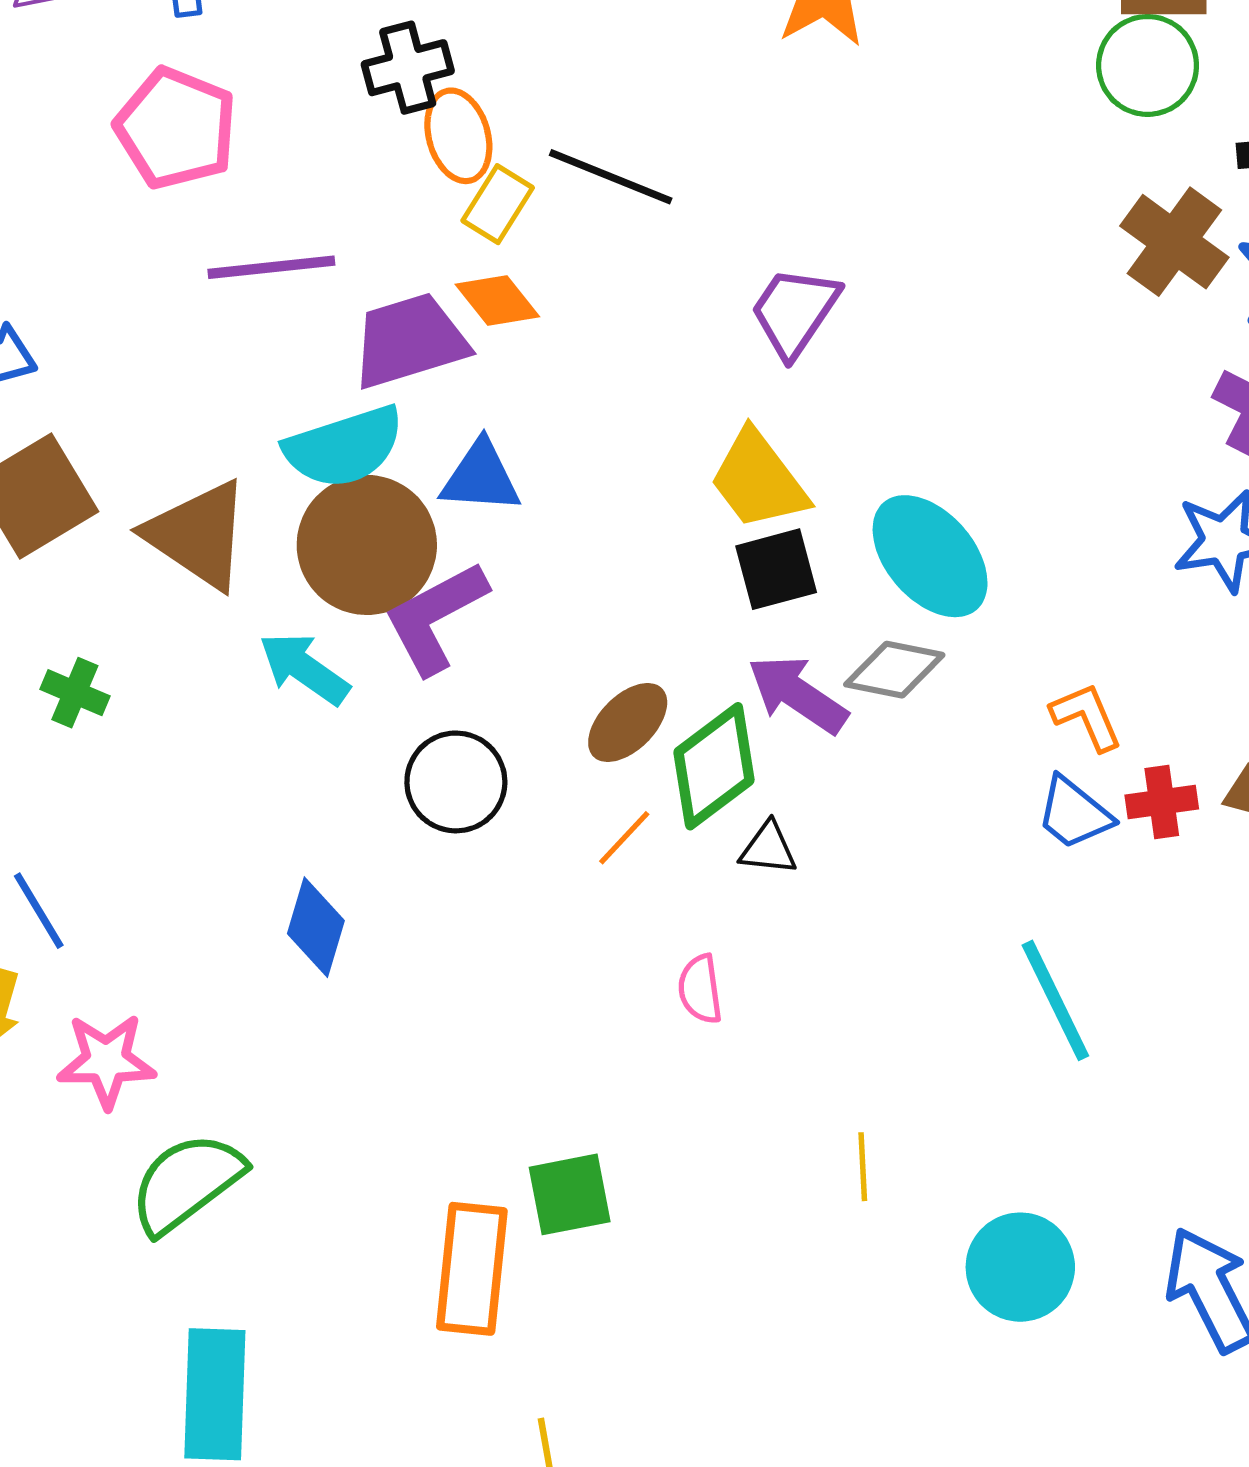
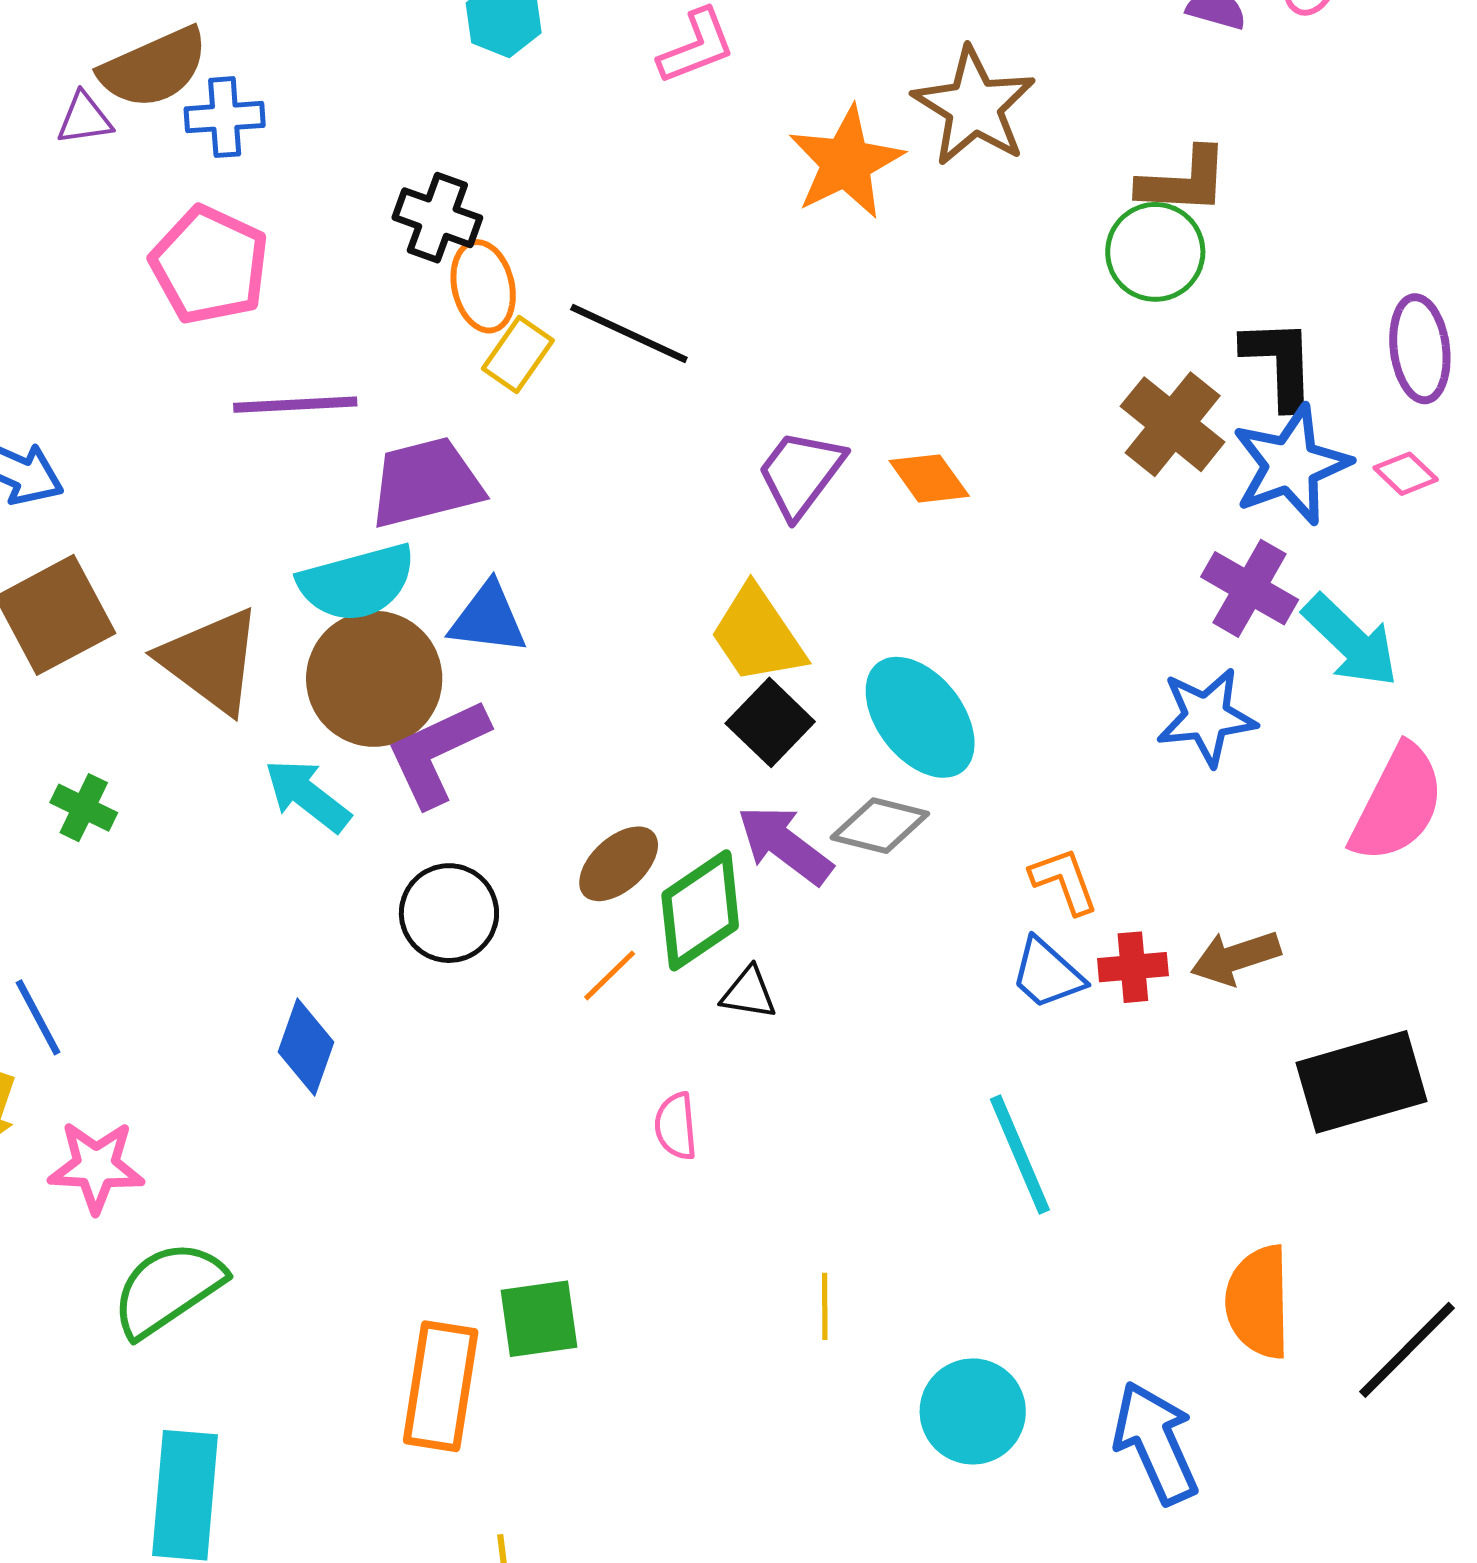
black cross: (408, 68) -> (437, 218), turned 32
orange diamond: (497, 300) -> (929, 478), moved
black square: (776, 569) -> (770, 722), turned -34

